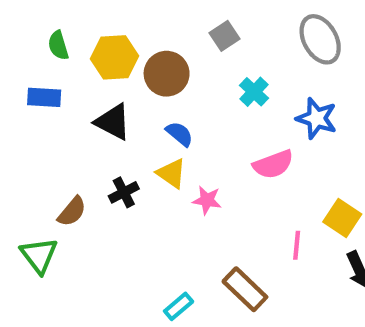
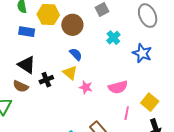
blue rectangle: (44, 97) -> (27, 32), moved
black triangle: (113, 122) -> (27, 65), moved
pink semicircle: (273, 164) -> (118, 87), moved
brown semicircle: (72, 211) -> (21, 86), turned 70

